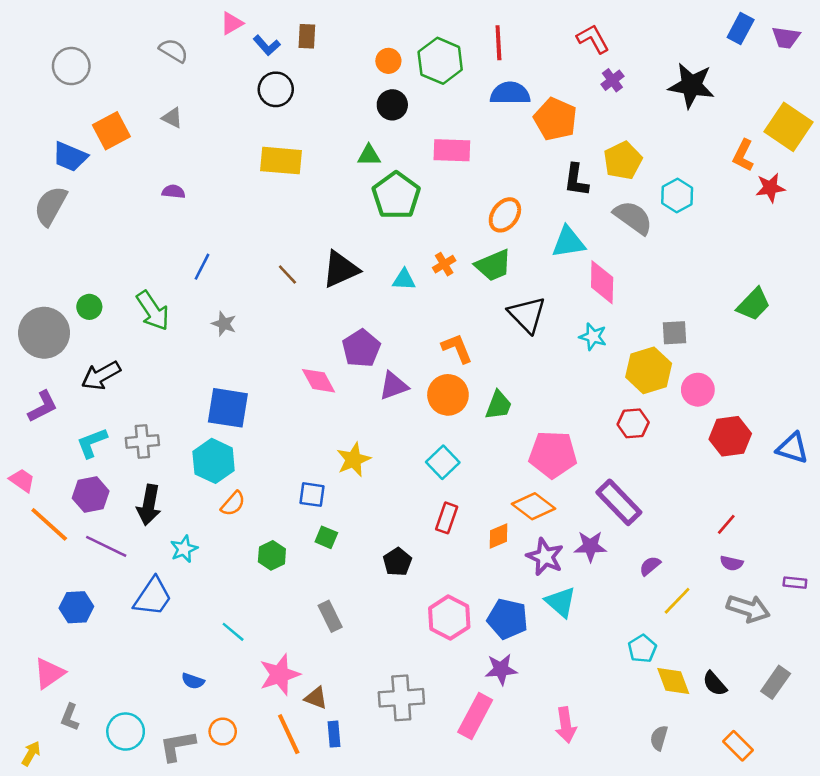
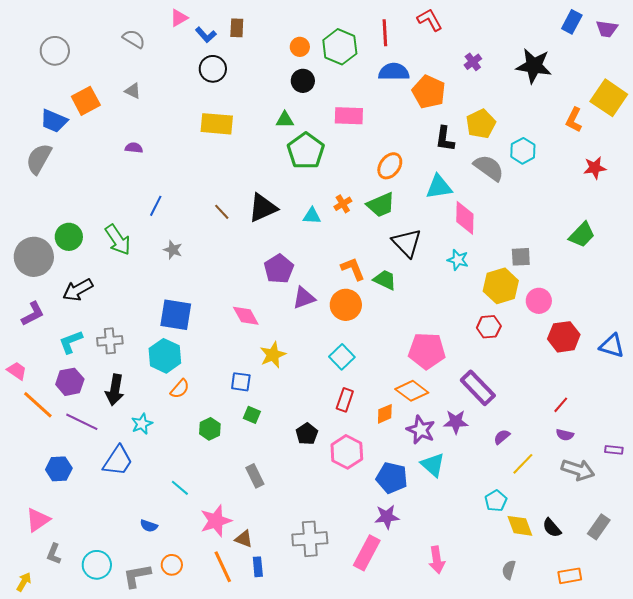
red L-shape: (593, 39) -> (430, 20), moved
red star: (770, 188) -> (595, 168), moved
green circle: (89, 307) -> (69, 237), size x1.4
pink diamond: (318, 381) -> (246, 316), moved
green trapezoid: (498, 405) -> (385, 280), moved, turned -85
pink hexagon: (449, 618) -> (347, 452), moved
orange rectangle: (738, 746) -> (570, 576), turned -55

